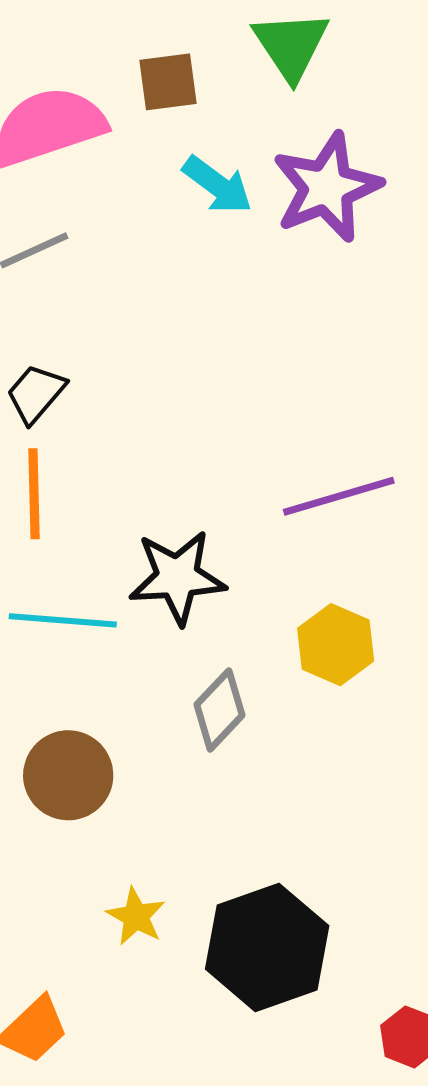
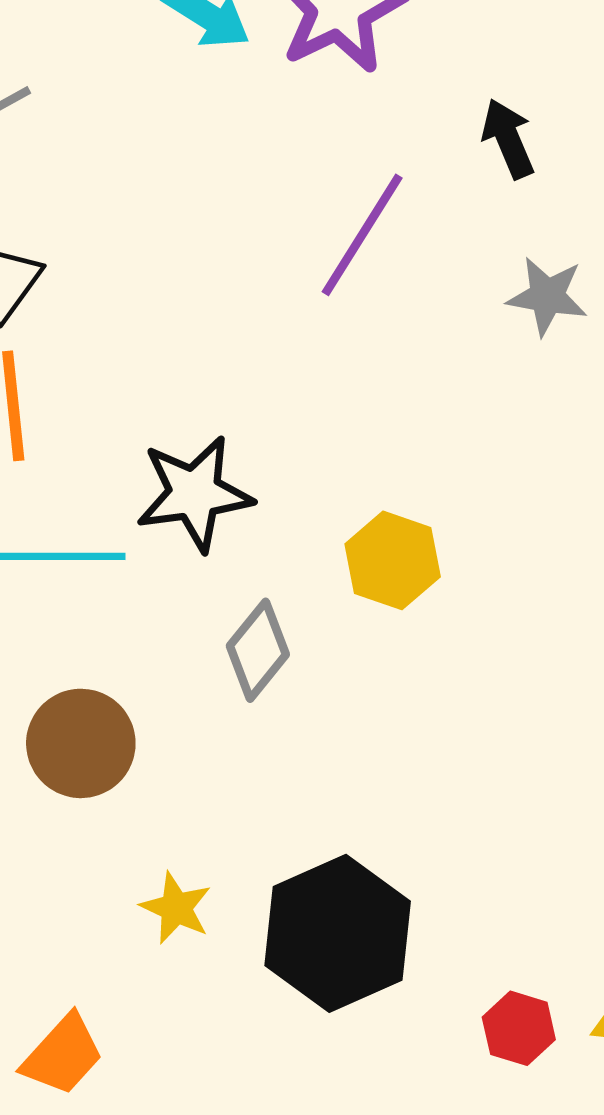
purple line: (339, 496) -> (362, 235), moved, turned -37

